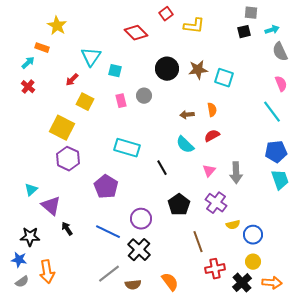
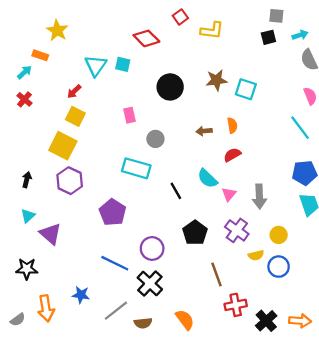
black circle: (167, 69) -> (170, 87), moved
cyan square: (115, 71) -> (123, 64), moved
gray circle: (144, 96) -> (155, 139), moved
yellow square: (85, 102) -> (75, 116), moved
cyan semicircle: (185, 145) -> (207, 178), moved
black arrow: (67, 229) -> (27, 180), moved, turned 48
blue star: (19, 260) -> (81, 295), moved
yellow circle: (253, 262) -> (279, 235), moved

